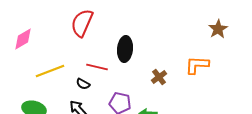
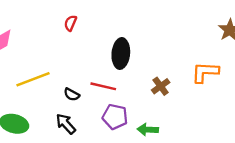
red semicircle: (82, 23) -> (70, 23), size x0.5
red line: (97, 67) -> (103, 86), moved

